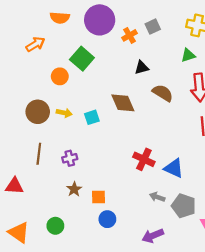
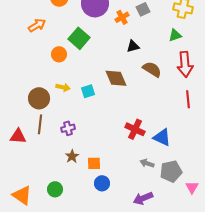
brown circle: (38, 112) -> (39, 98), moved
red triangle: (14, 186) -> (18, 136), moved
gray pentagon: (184, 206) -> (171, 171), turned -30

